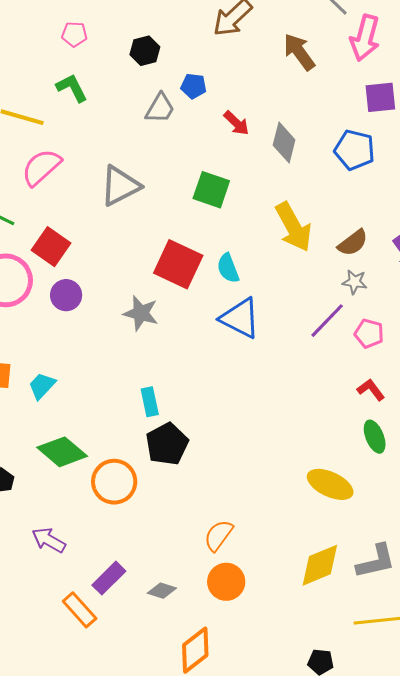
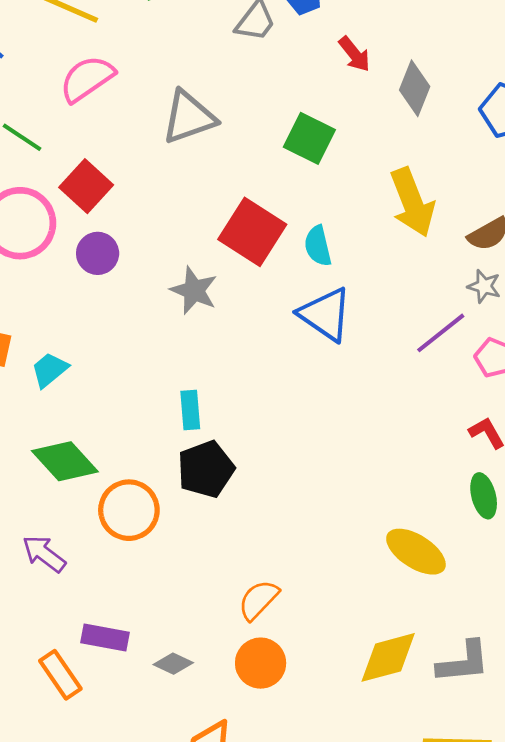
purple arrow: (49, 540) -> (44, 554), moved
purple rectangle: (109, 578) -> (105, 638), turned 48

